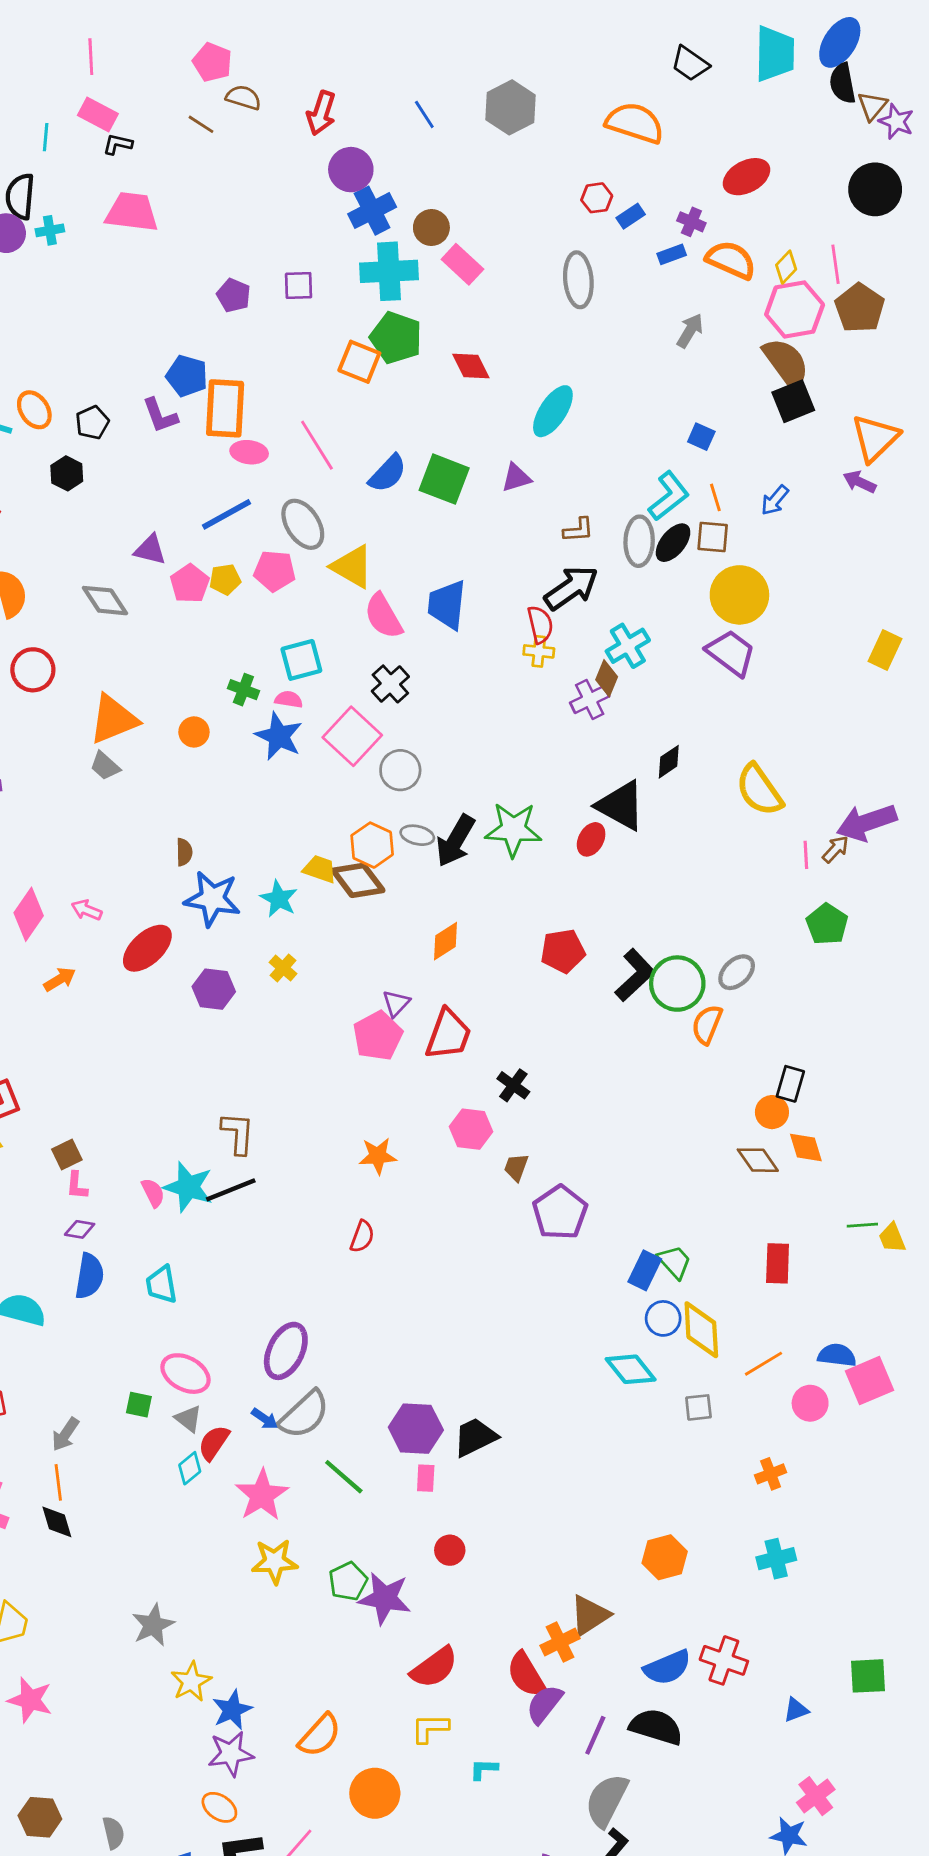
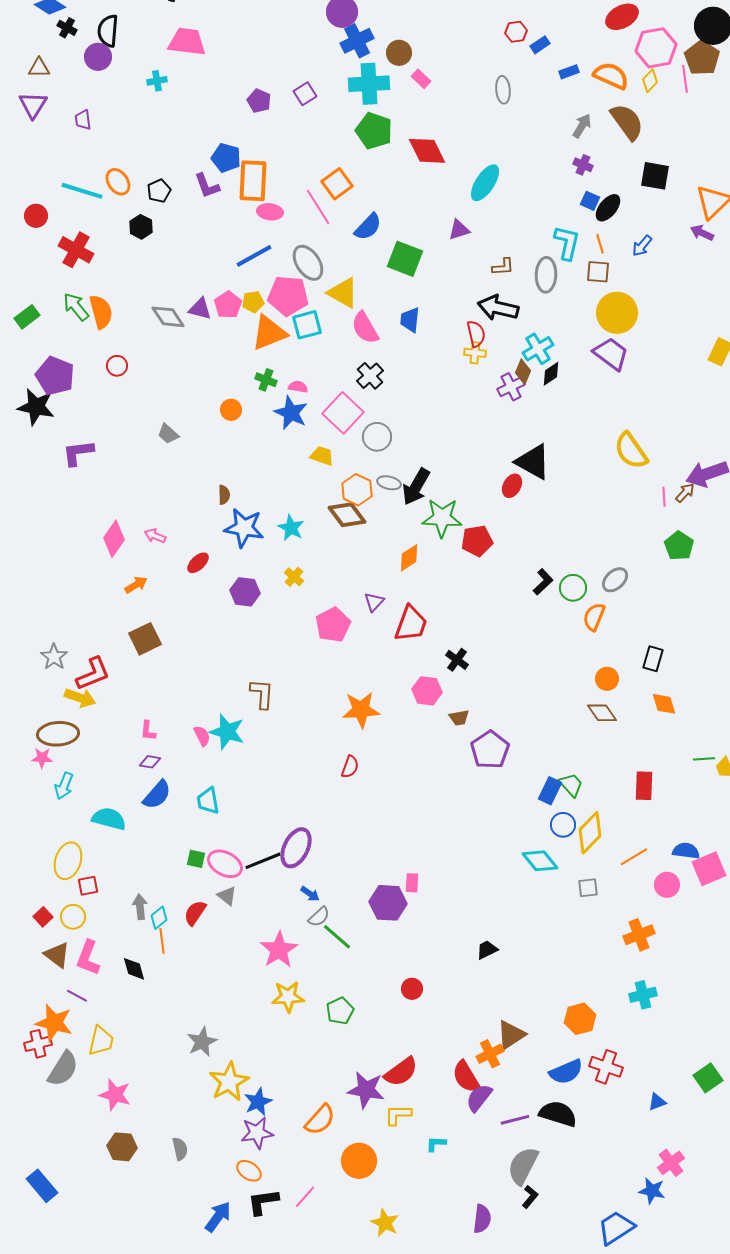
purple cross: (691, 222) -> (583, 165), moved
cyan cross: (50, 230) -> (157, 81), moved
pink rectangle: (462, 264) -> (421, 79), size x0.7
gray ellipse: (578, 280) -> (503, 90), size x0.7
purple square: (299, 285) -> (305, 94), turned -30
brown pentagon: (860, 308) -> (702, 58), moved
pink hexagon: (795, 309) -> (656, 48), moved
orange square: (359, 362) -> (337, 184), moved, turned 32
brown semicircle: (786, 363) -> (627, 122), moved
red diamond: (471, 366) -> (427, 151), size x1.4
black square: (793, 401) -> (655, 176), turned 32
green square: (444, 479) -> (405, 259), moved
cyan L-shape: (669, 496) -> (567, 243), turned -39
black ellipse: (673, 543) -> (608, 208), moved
purple triangle: (150, 550) -> (200, 309), moved
pink pentagon: (275, 571) -> (288, 296), size x1.4
black arrow: (571, 588) -> (498, 308), turned -132
blue trapezoid: (447, 605) -> (410, 320), size x0.7
cyan square: (301, 660) -> (307, 325), moved
red circle: (33, 670) -> (117, 366), size x0.7
orange triangle: (113, 719) -> (269, 333), moved
black diamond: (669, 762) -> (551, 374), moved
green star: (513, 829) -> (442, 518), moved
yellow trapezoid: (320, 869) -> (322, 456), moved
red ellipse: (147, 948) -> (198, 563), size x0.6
red pentagon: (563, 951) -> (477, 541), moved
black L-shape: (635, 975) -> (543, 582), size x0.7
green circle: (677, 984) -> (573, 588), size x0.7
pink pentagon: (378, 1036) -> (333, 625), moved
orange circle: (772, 1112) -> (607, 679), moved
brown square: (67, 1155) -> (145, 639), moved, size x1.5
orange star: (378, 1156) -> (361, 710), size x1.4
brown diamond: (758, 1160) -> (602, 713), moved
brown trapezoid: (516, 1167) -> (459, 718), turned -120
black line: (231, 1190) -> (263, 861), moved
blue semicircle: (89, 1276) -> (157, 795), turned 32
yellow diamond: (701, 1330) -> (590, 833), turned 48
green square: (139, 1405) -> (196, 859), moved
gray semicircle: (304, 1415) -> (319, 917), moved, size x0.6
blue arrow: (265, 1419) -> (310, 894), moved
gray arrow: (65, 1434) -> (140, 907), turned 140
black trapezoid: (475, 1437) -> (487, 950), moved, size x0.7
red semicircle: (214, 1443) -> (195, 913), moved
cyan diamond: (190, 1468) -> (159, 918), moved
orange cross: (771, 1474) -> (639, 935), size x1.4
pink rectangle: (426, 1478) -> (412, 883), moved
orange line: (58, 1482) -> (162, 941), moved
orange hexagon: (665, 1557) -> (580, 1019), moved
purple star: (385, 1598) -> (366, 1090), moved
green square: (868, 1676) -> (708, 1078), turned -32
yellow star: (191, 1682) -> (229, 1082), size x1.4
purple line: (595, 1735) -> (515, 1120), turned 52
brown hexagon: (40, 1817) -> (122, 1147), moved
gray semicircle: (113, 1833) -> (180, 1149), moved

